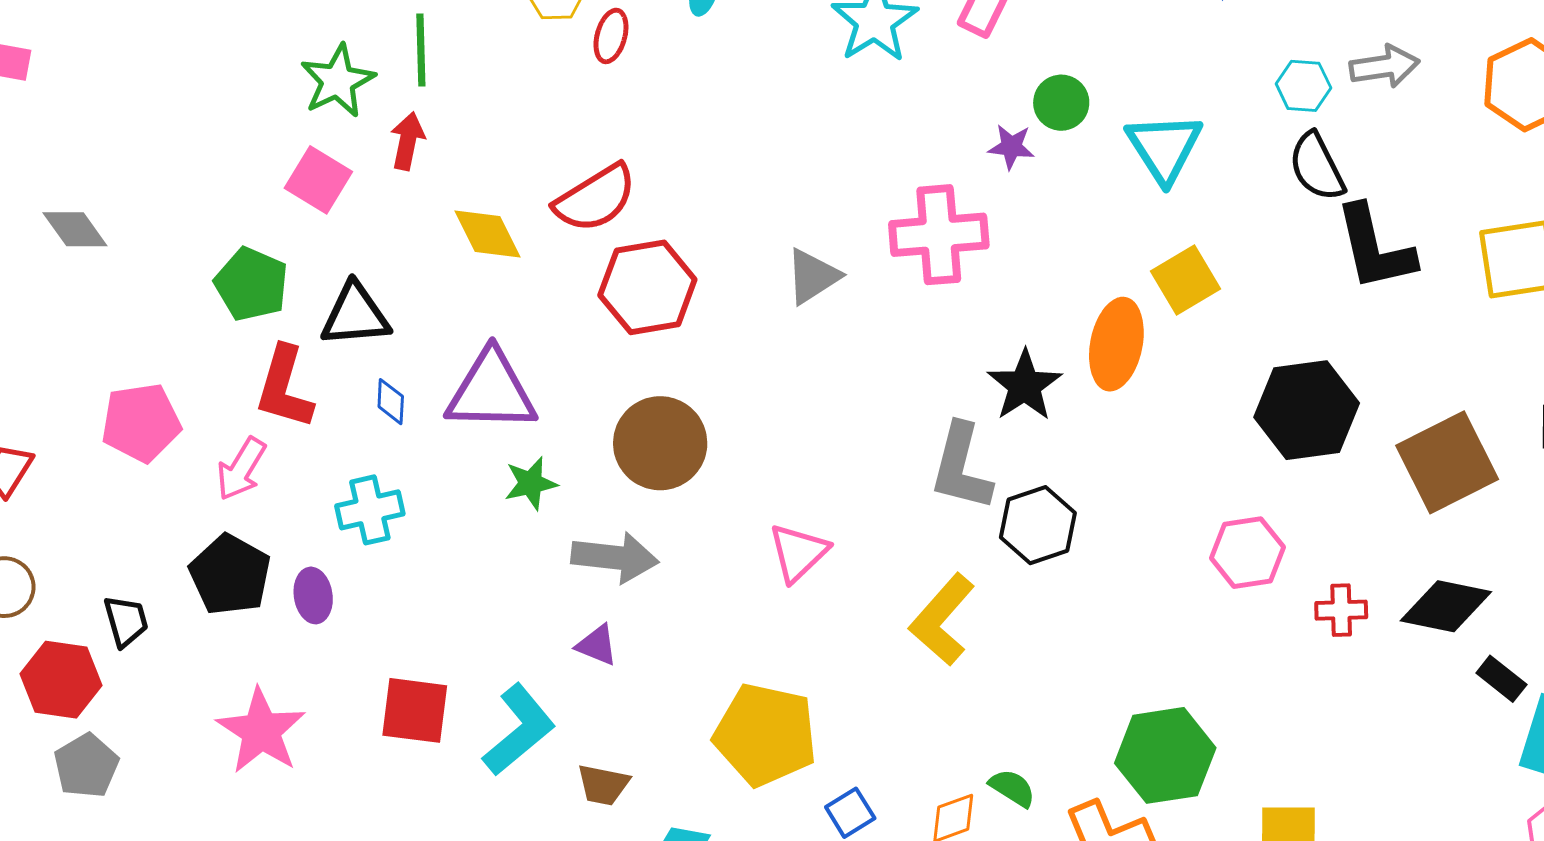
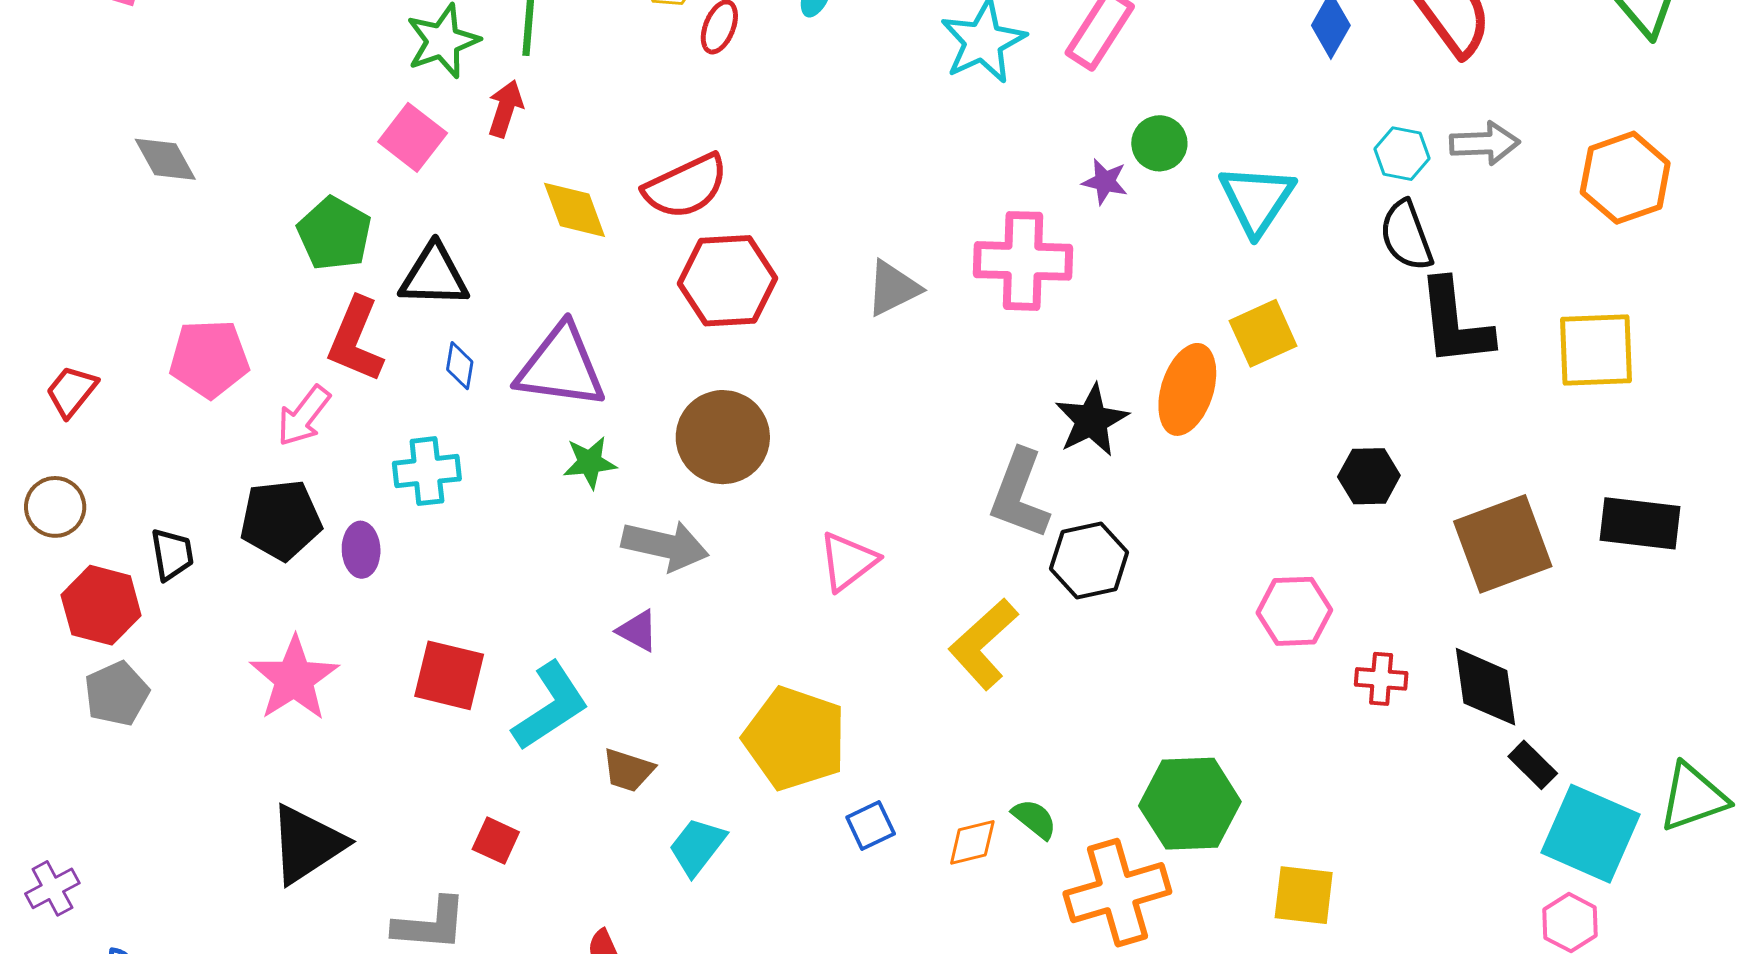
black hexagon: (1307, 410) -> (1369, 476), size x0.6
black pentagon: (230, 575) -> (281, 520), turned 30
black diamond: (1446, 606) -> (1485, 687), turned 64

